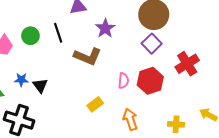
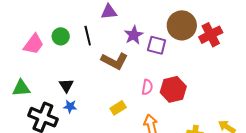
purple square: (152, 44) -> (157, 45), moved, turned -36
red cross: (187, 64) -> (211, 35), moved
blue star: (21, 80) -> (70, 106), moved

